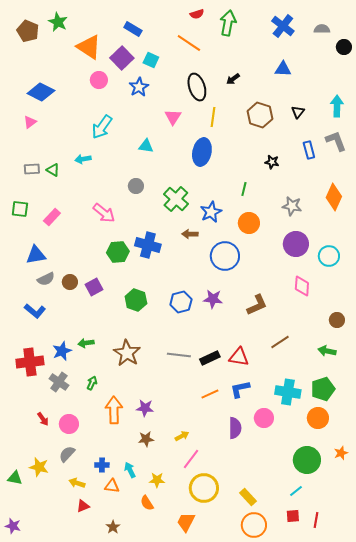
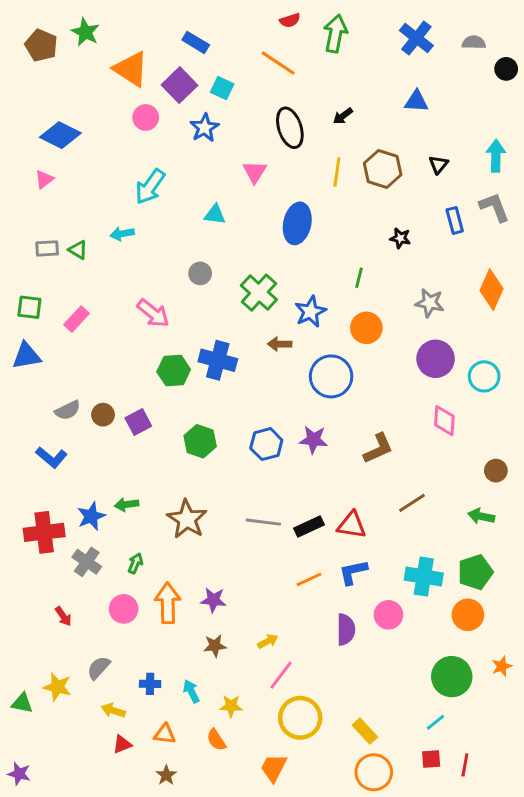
yellow line: (213, 117) -> (337, 172), moved
blue triangle: (36, 255) -> (26, 356), moved
pink circle: (69, 424) -> (124, 609), moved
orange triangle: (112, 486) -> (165, 734), moved

